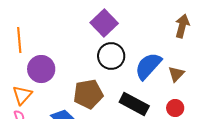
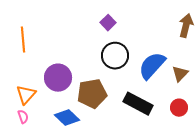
purple square: (104, 23) -> (108, 23), size x0.6
purple circle: (41, 69) -> (58, 78), moved

